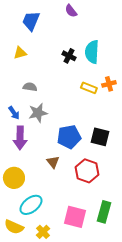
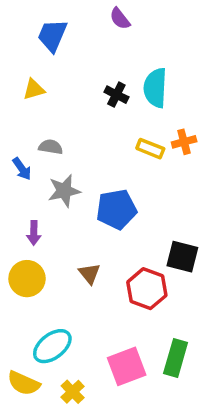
blue arrow: (14, 113) -> (22, 169), moved
blue pentagon: (69, 137) -> (116, 209), moved
black square: (100, 137) -> (182, 257), moved
purple arrow: (20, 138) -> (34, 233), size x0.6
yellow circle: (14, 178) -> (27, 279), moved
pink square: (75, 217) -> (127, 366), turned -35

